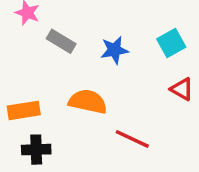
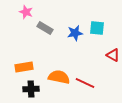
cyan square: (171, 43) -> (97, 28), moved, turned 35
orange semicircle: (88, 102) -> (59, 77), moved

